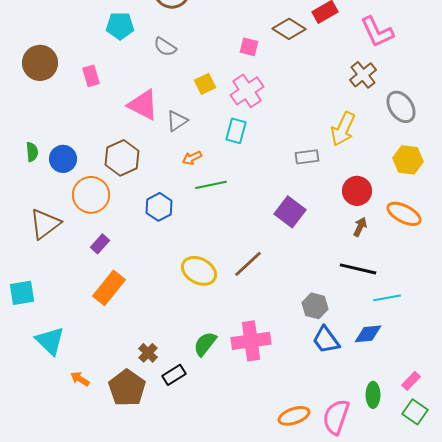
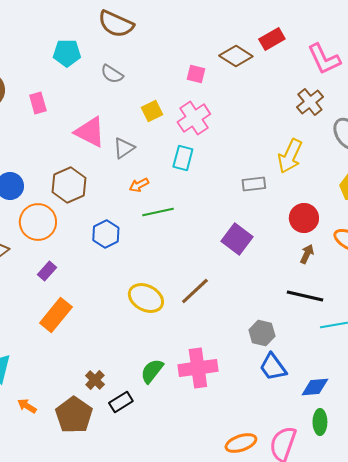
blue diamond: (368, 334) -> (315, 387), moved

